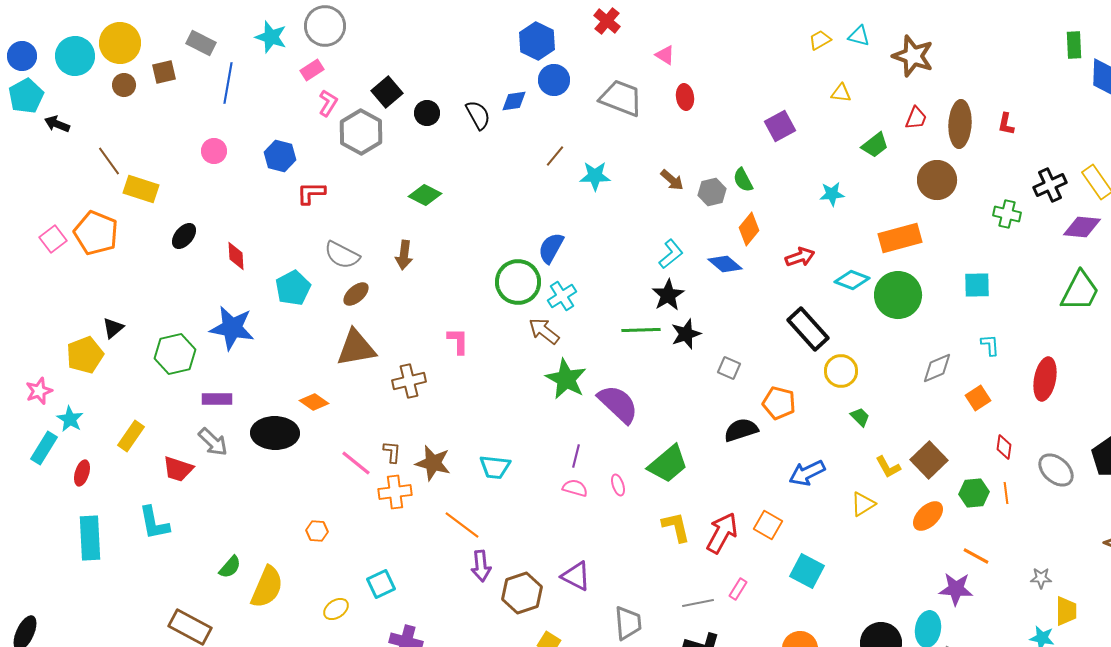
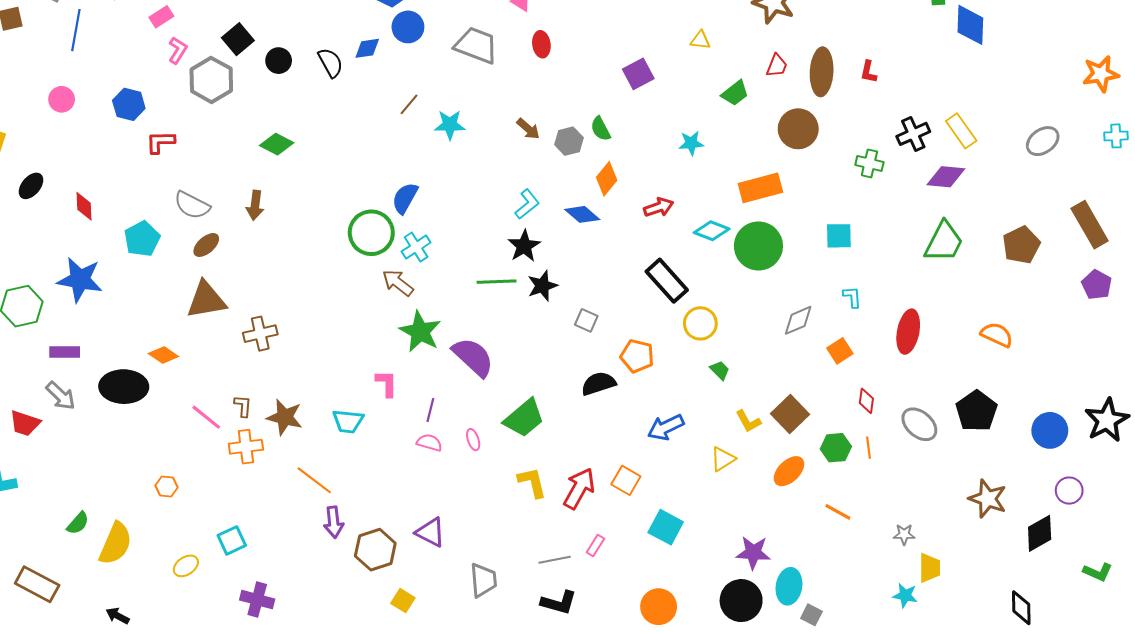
pink L-shape: (458, 341) -> (387, 384), moved
purple star: (956, 589) -> (753, 553), moved

